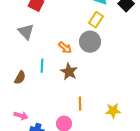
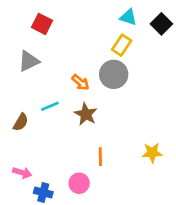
gray triangle: (26, 32) -> (29, 61), turned 48
cyan line: (42, 66) -> (50, 106), turned 64
yellow star: (113, 111) -> (152, 153), moved

